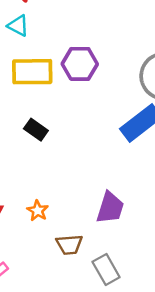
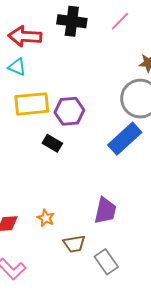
purple hexagon: (80, 64) -> (69, 111), moved
black rectangle: (36, 130) -> (52, 143), moved

